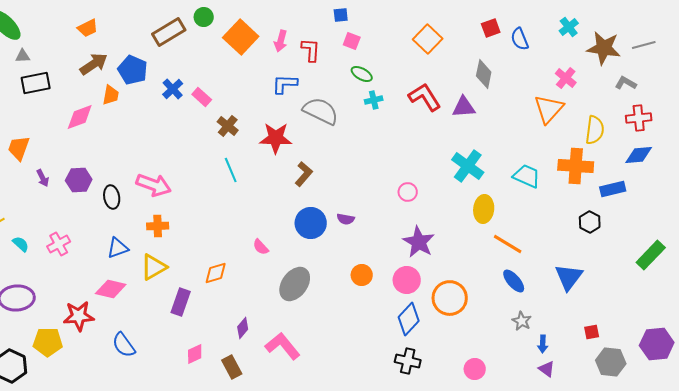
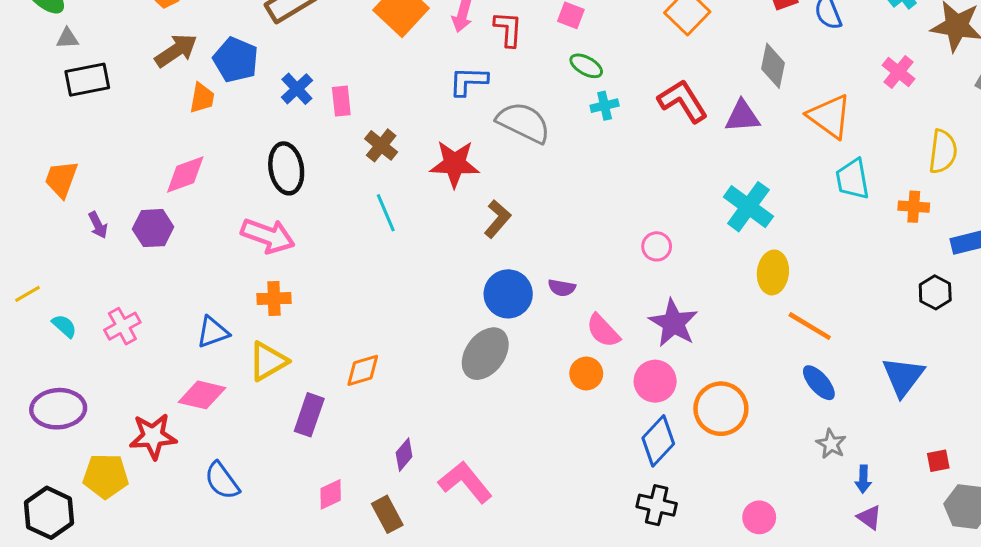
pink rectangle: (202, 97) -> (341, 101), turned 42
orange triangle: (549, 109) -> (830, 116), moved, turned -36
pink diamond: (80, 117) -> (185, 175), moved
orange cross: (576, 166) -> (914, 207), size x0.6
cyan trapezoid: (527, 176) -> (853, 179), moved, turned -124
black ellipse: (112, 197) -> (286, 168), moved, size x1.4
pink semicircle: (261, 247) -> (603, 331), moved, size x1.4
gray ellipse: (295, 284) -> (485, 354), moved

